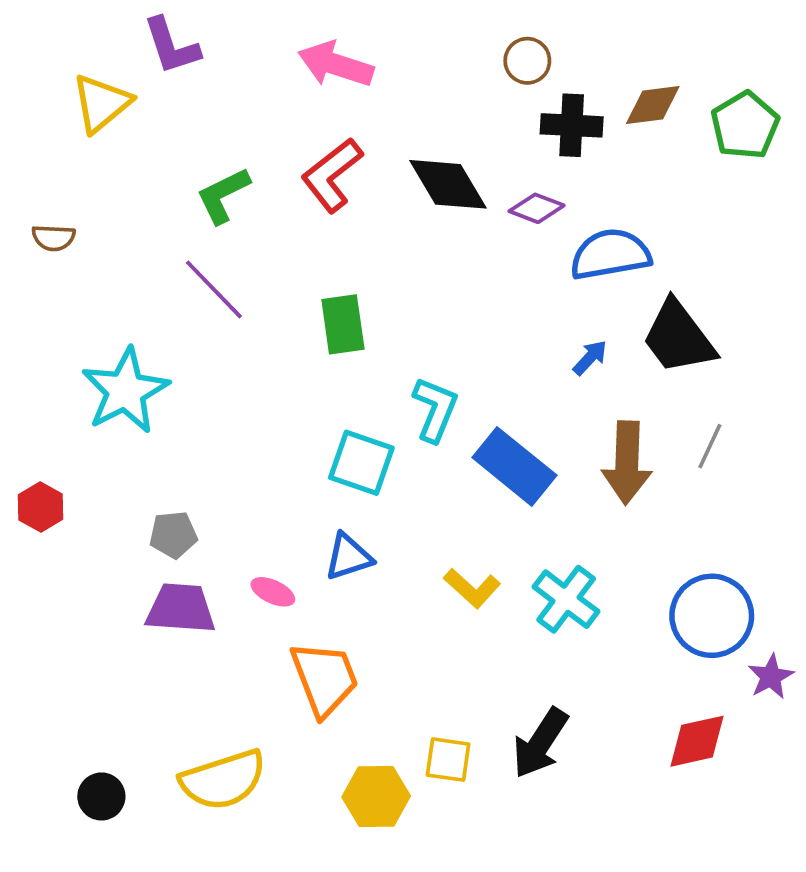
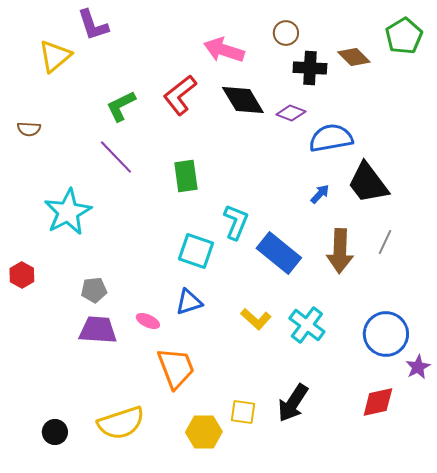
pink arrow: (336, 64) -> (224, 50), moved
brown diamond: (653, 105) -> (354, 57), turned 52
green pentagon: (745, 125) -> (404, 36), moved

